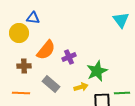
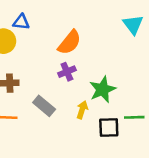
orange semicircle: (46, 50) -> (69, 42), moved
yellow arrow: (81, 87) -> (82, 110), turned -56

